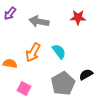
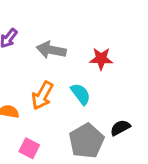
red star: (78, 17) -> (101, 59), moved

